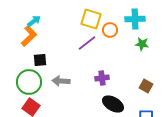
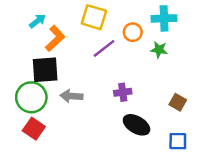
yellow square: (91, 19) -> (94, 17), moved
orange L-shape: (29, 36) -> (55, 38), moved
green star: (142, 44) -> (159, 50), moved
black square: (40, 60) -> (45, 70), size x1.6

